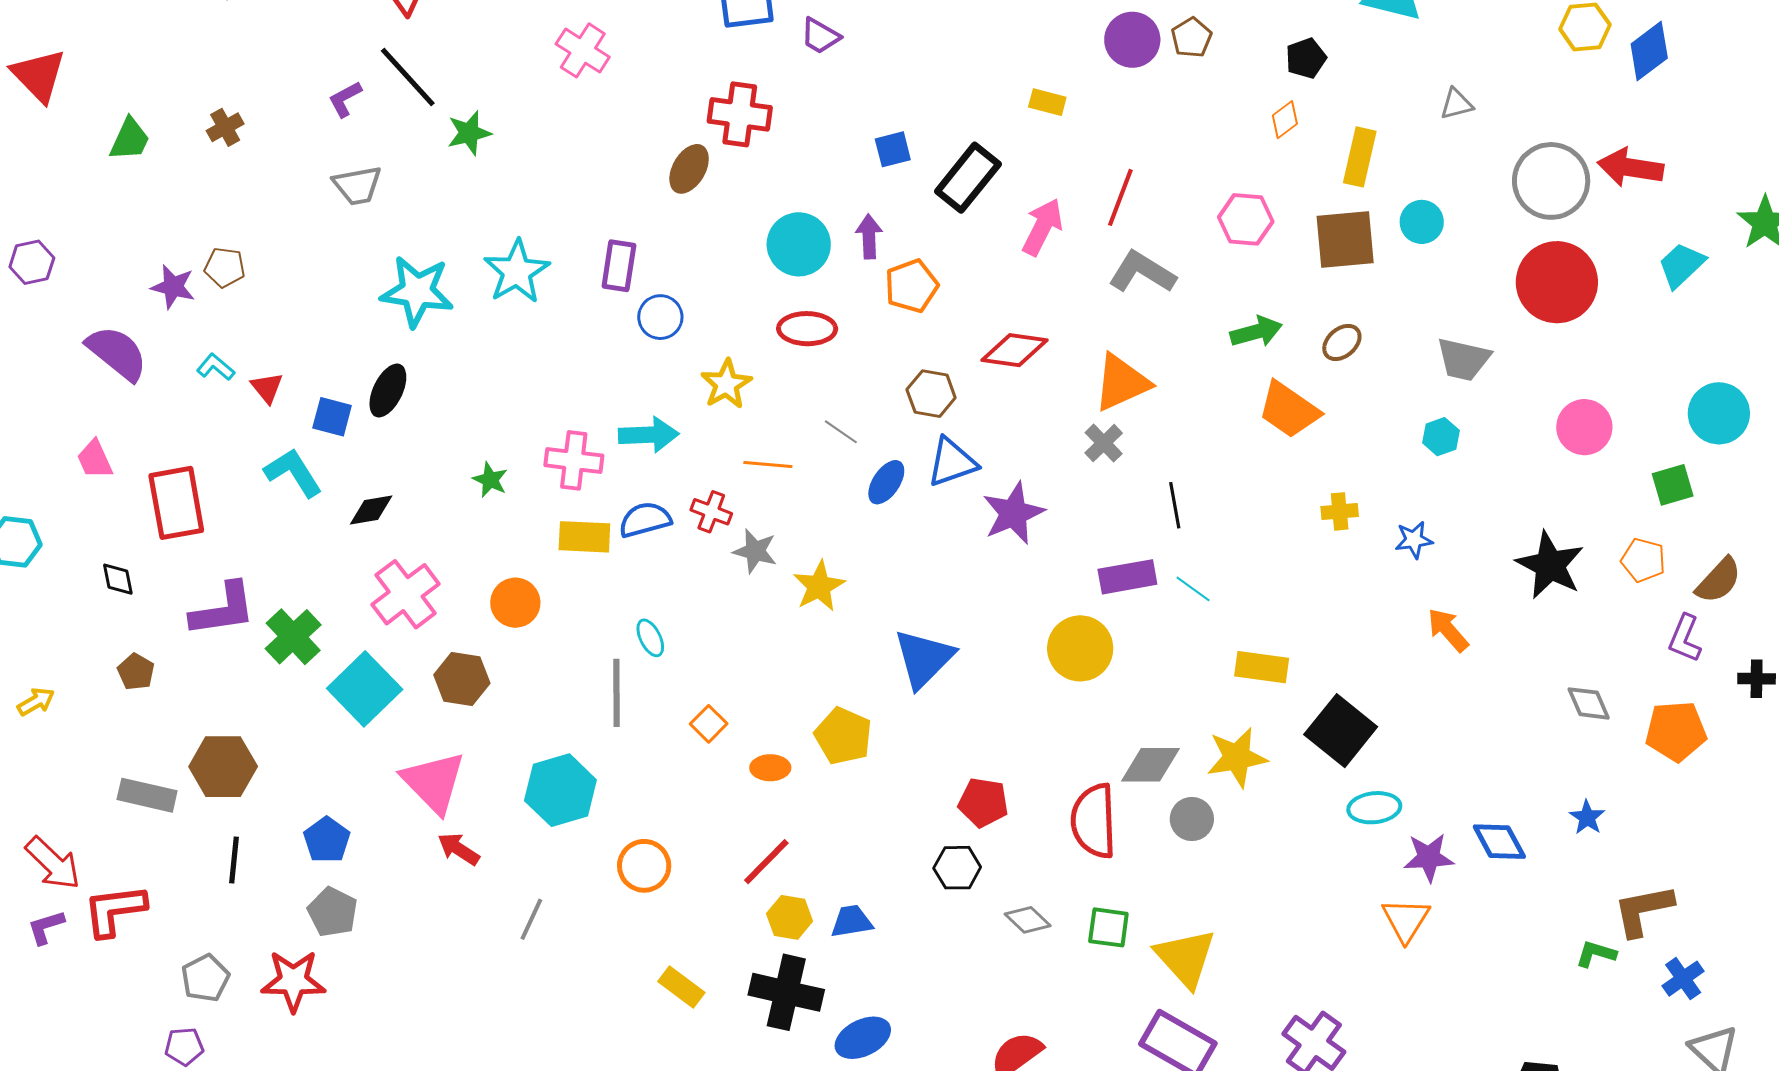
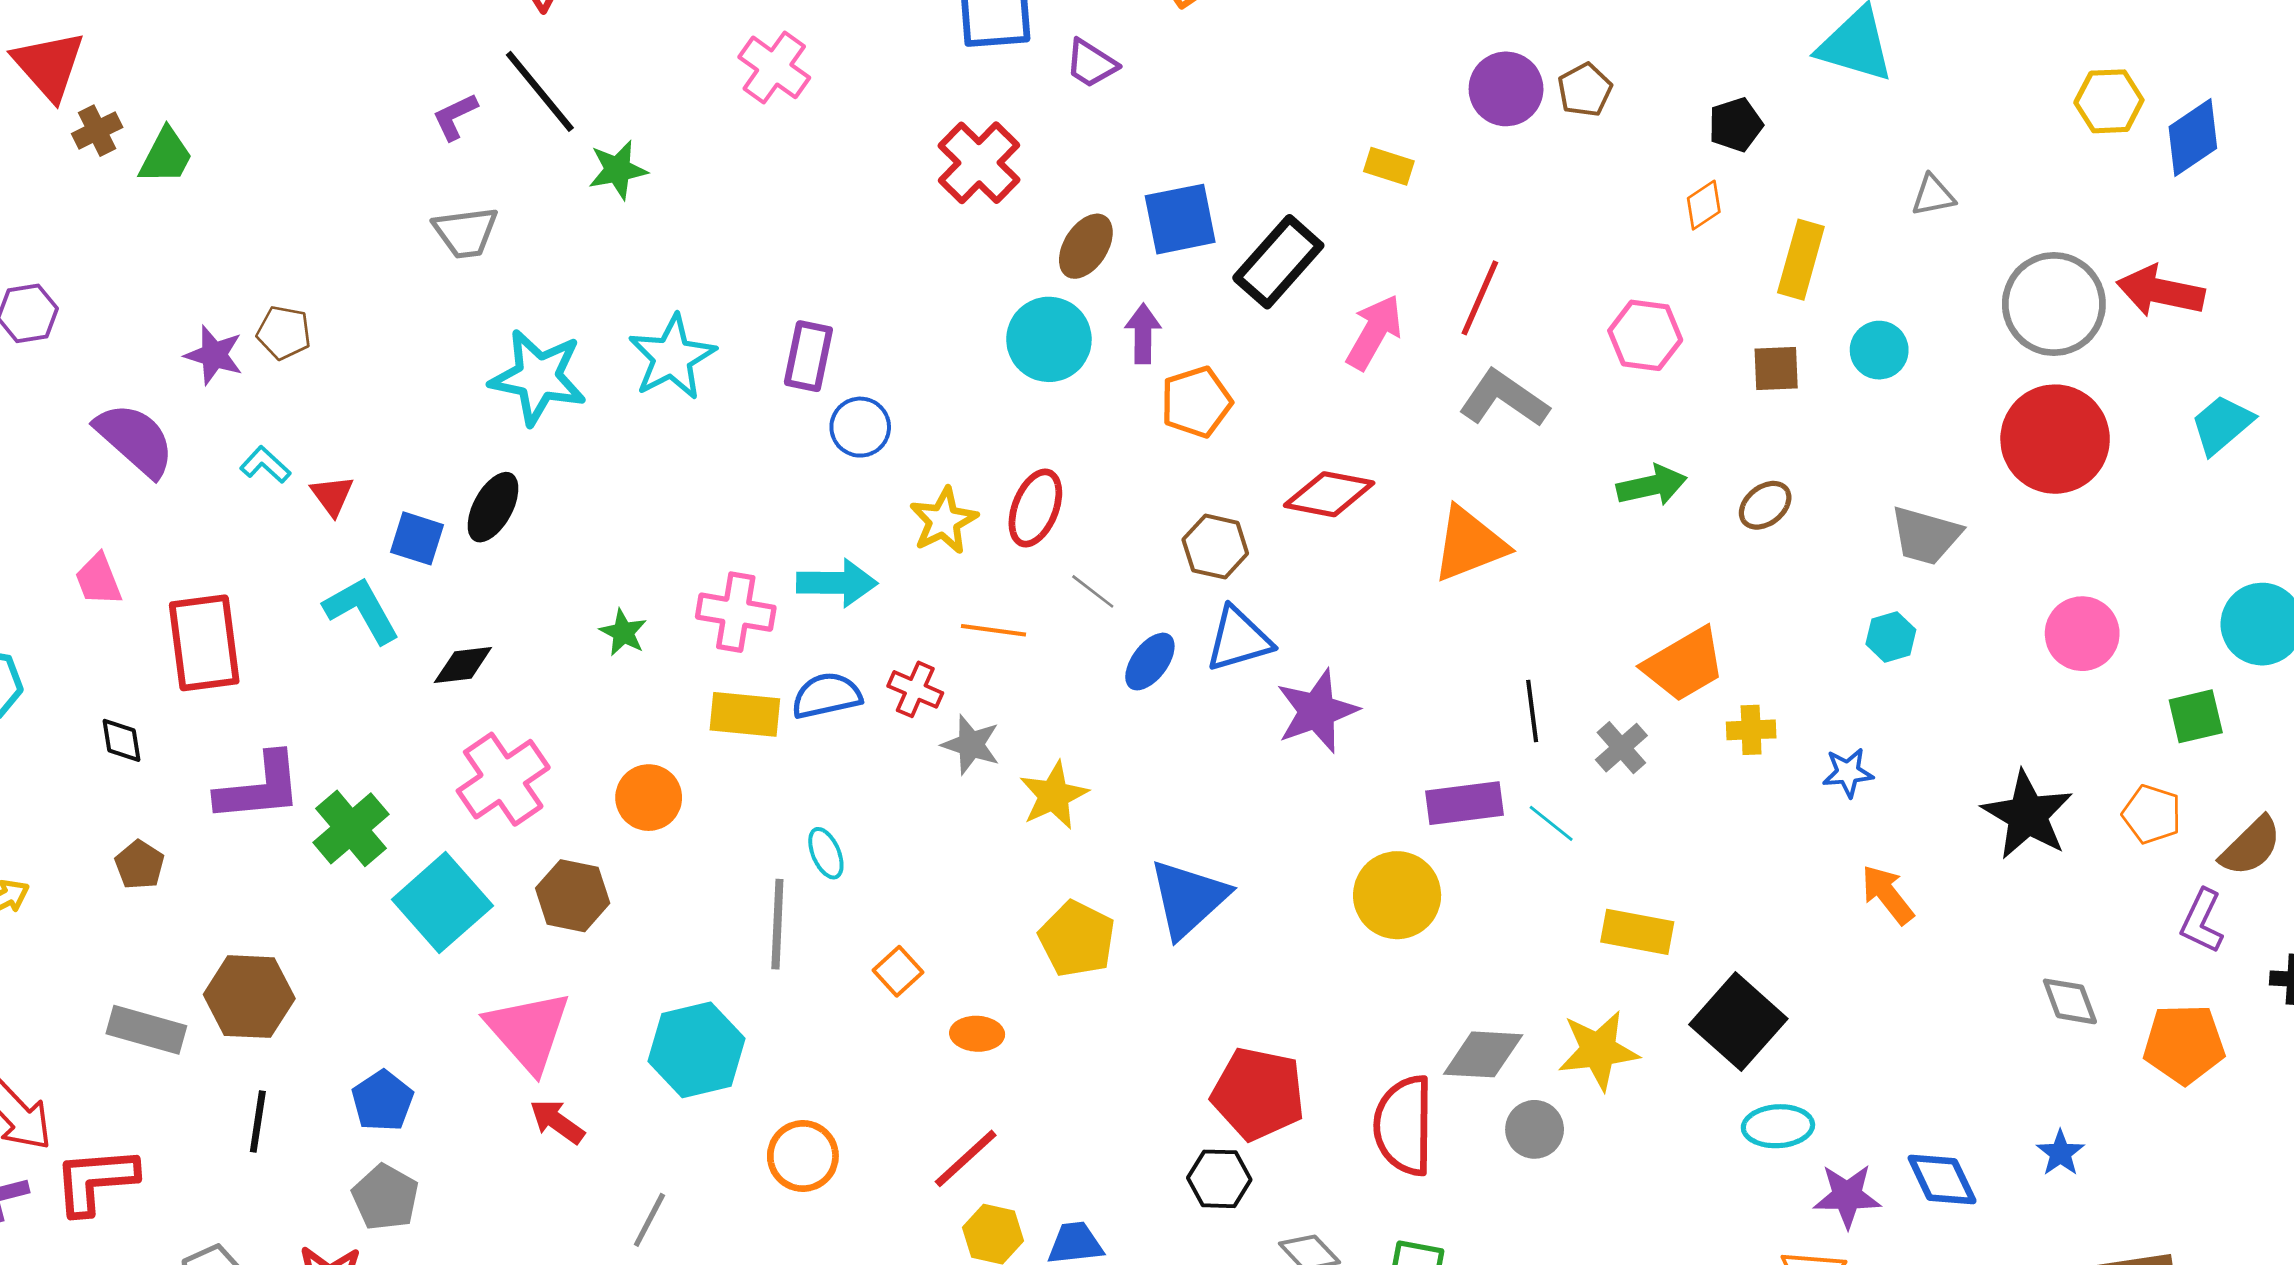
red cross: (740, 114) -> (979, 163), turned 34
brown cross: (225, 127) -> (97, 131), moved
blue square: (893, 149) -> (1180, 219), size x1.5
brown ellipse: (689, 169) -> (1086, 246), moved
brown square: (1345, 240) -> (1776, 369), size x0.6
red ellipse: (807, 329) -> (1035, 508), moved, turned -72
orange trapezoid: (1289, 410) -> (1684, 664), moved, turned -68
gray cross: (1104, 443) -> (1621, 748), moved
yellow pentagon: (843, 736) -> (1077, 939), moved
red pentagon: (983, 802) -> (1258, 1094), size x1.4

